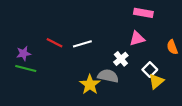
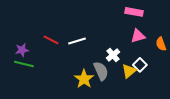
pink triangle: (137, 39) -> (138, 36), moved
gray semicircle: (108, 76) -> (101, 71), turned 54
yellow triangle: (156, 81) -> (129, 71), moved

